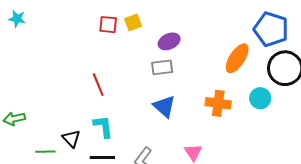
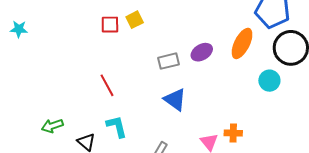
purple ellipse: (169, 41) -> (202, 52), moved
orange cross: (218, 103) -> (233, 133), moved, size x0.7
green arrow: (14, 119) -> (52, 126), moved

